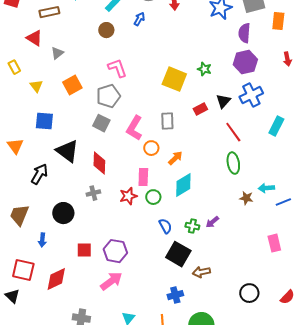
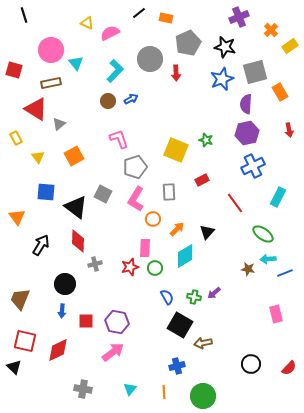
blue arrow: (139, 19) -> (131, 99), moved, turned 32
orange rectangle: (278, 21) -> (280, 92), turned -36
red triangle: (34, 38) -> (36, 109), size x1.4
gray pentagon: (108, 96) -> (135, 167), moved
black triangle: (223, 101) -> (207, 232), moved
black triangle: (67, 151) -> (76, 207), moved
red diamond: (99, 163) -> (78, 241), moved
green ellipse: (233, 163) -> (263, 234), moved, turned -45
brown trapezoid: (19, 215) -> (20, 299), moved
blue arrow: (42, 240) -> (62, 311), moved

